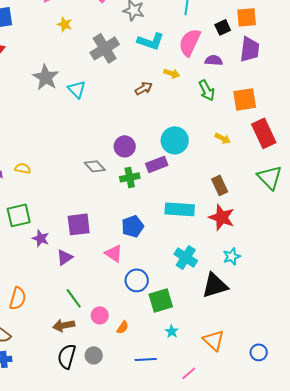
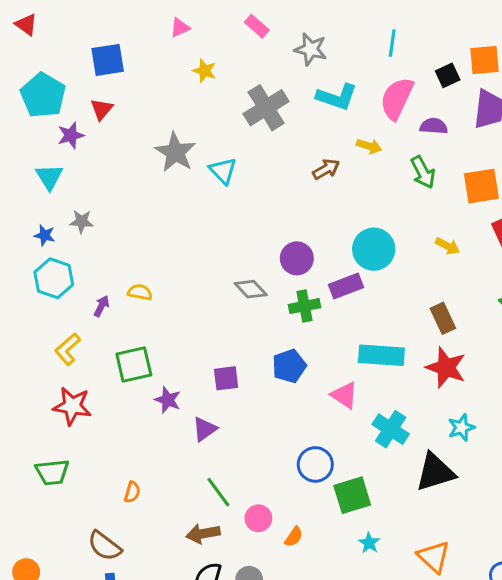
purple square: (79, 224) -> (226, 378), size x0.7
blue pentagon: (133, 226) -> (289, 366), moved
pink triangle: (114, 253) -> (344, 395), moved
orange semicircle: (18, 298) -> (132, 492), size x0.6

